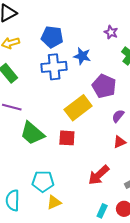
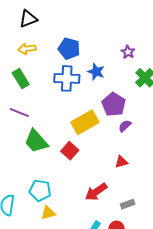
purple semicircle: (118, 116) -> (125, 126), moved
red square: (67, 138) -> (70, 151), turned 30

